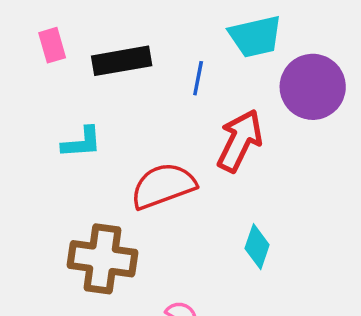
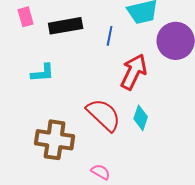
red semicircle: (163, 186) -> (104, 115), moved, turned 63
cyan diamond: (257, 247) -> (141, 118), moved

